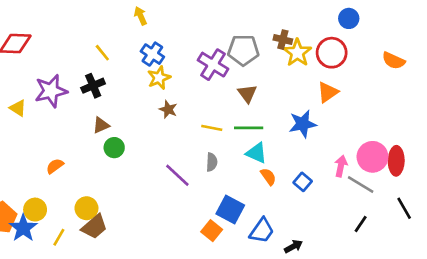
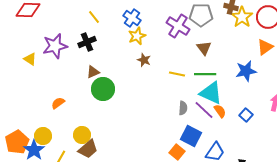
green circle: (114, 148) -> (103, 89), size x1.5
cyan triangle: (257, 153) -> (211, 93), size x1.4
gray semicircle: (212, 162) -> (183, 108), moved
purple line: (177, 175) -> (204, 110), moved

